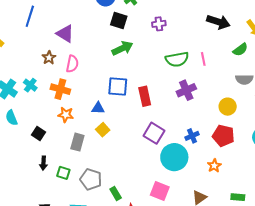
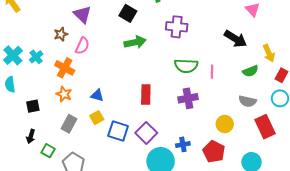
black square: (119, 20) -> (128, 13), moved
purple cross: (159, 24) -> (177, 27), size x1.5
blue square: (118, 87) -> (118, 131), moved
black square: (38, 133) -> (33, 106), turned 32

